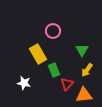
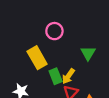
yellow arrow: (87, 70) -> (68, 76), moved

